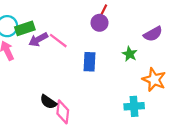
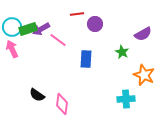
red line: (103, 12) -> (77, 14), moved, turned 56
purple arrow: (38, 39) -> (41, 29), moved
black semicircle: (48, 102) -> (37, 95), moved

